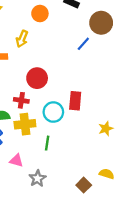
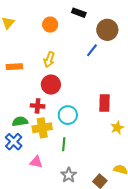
yellow arrow: (22, 39) -> (49, 60), moved
red rectangle: (75, 101) -> (104, 103), moved
gray star: (37, 178) -> (69, 175), moved

